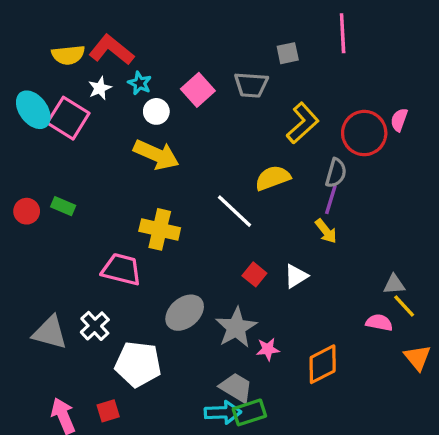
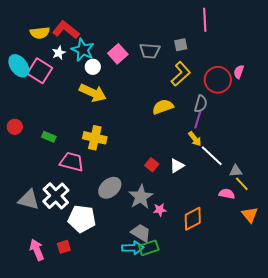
gray square: (288, 53) -> (181, 45), moved
cyan star: (140, 83) -> (83, 50), size x1.6
green rectangle: (63, 206) -> (49, 137), moved
white line: (234, 211) -> (212, 156), moved
white cross: (95, 326) -> (56, 196), size x1.5

